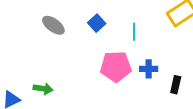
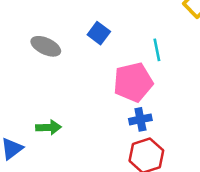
cyan line: (134, 32) -> (157, 50), moved
blue cross: (149, 69) -> (140, 119), moved

